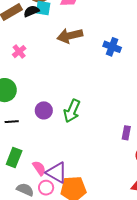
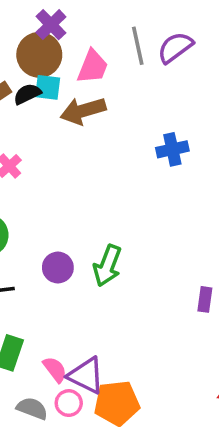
brown arrow: (70, 36) -> (83, 111), moved
blue cross: (112, 47) -> (172, 149), turned -30

